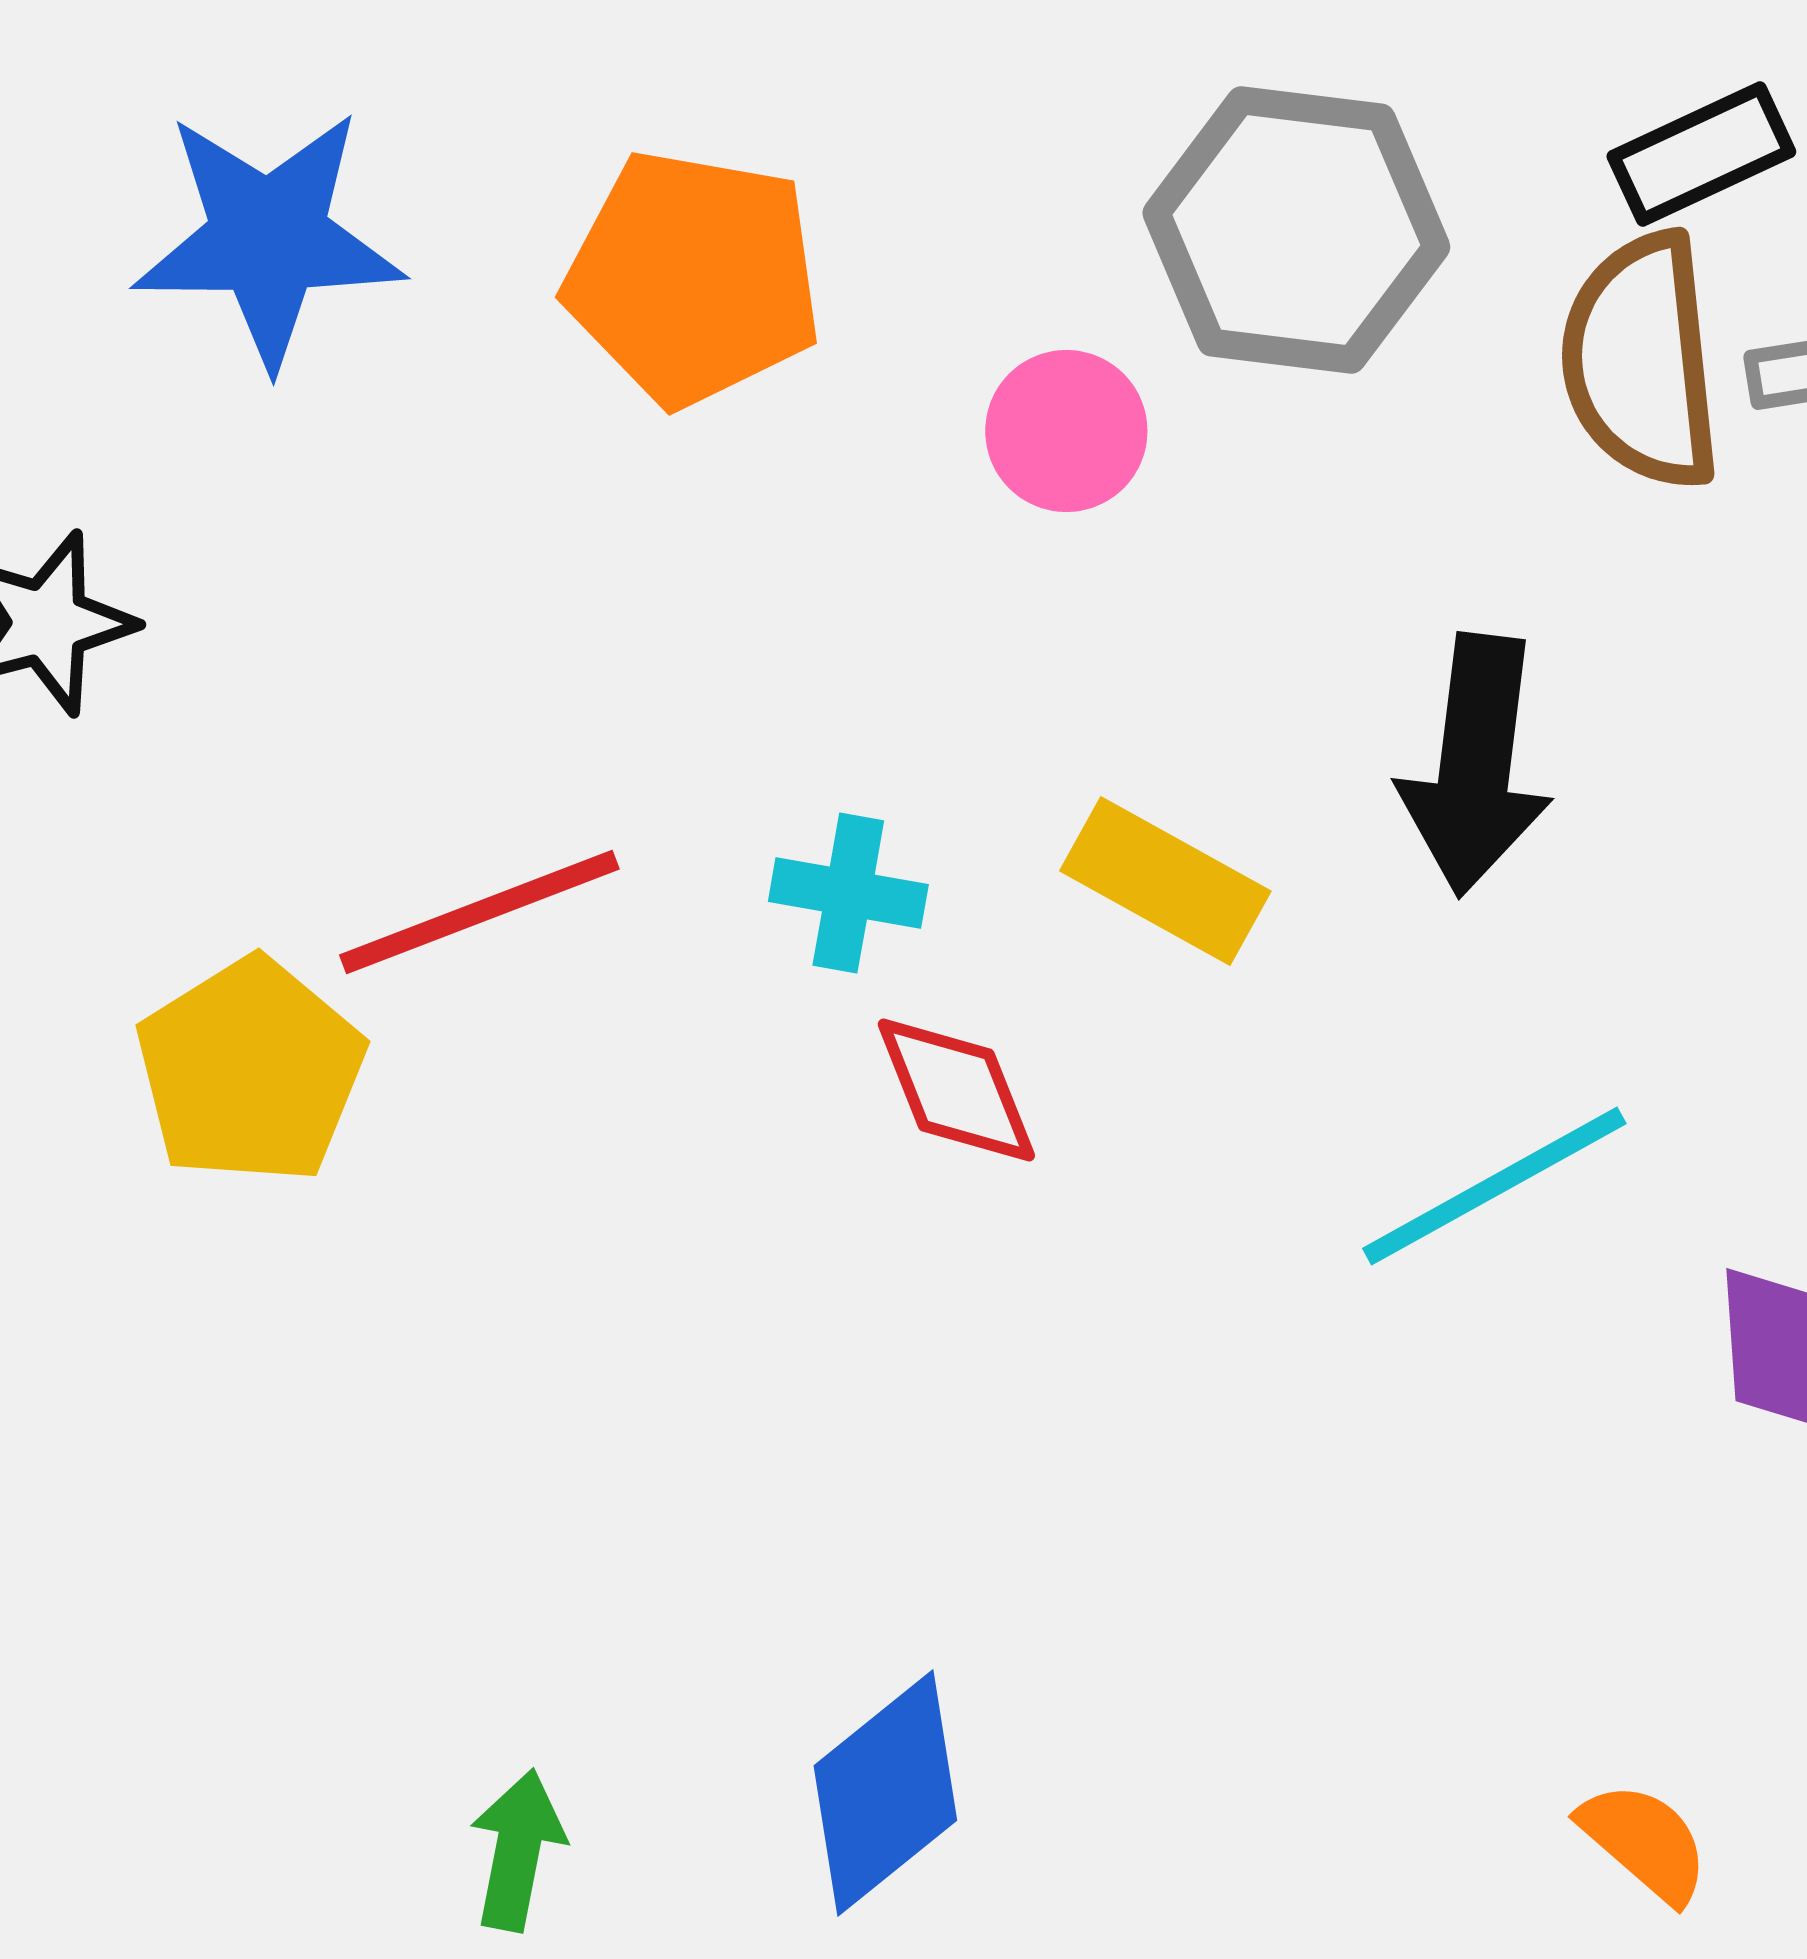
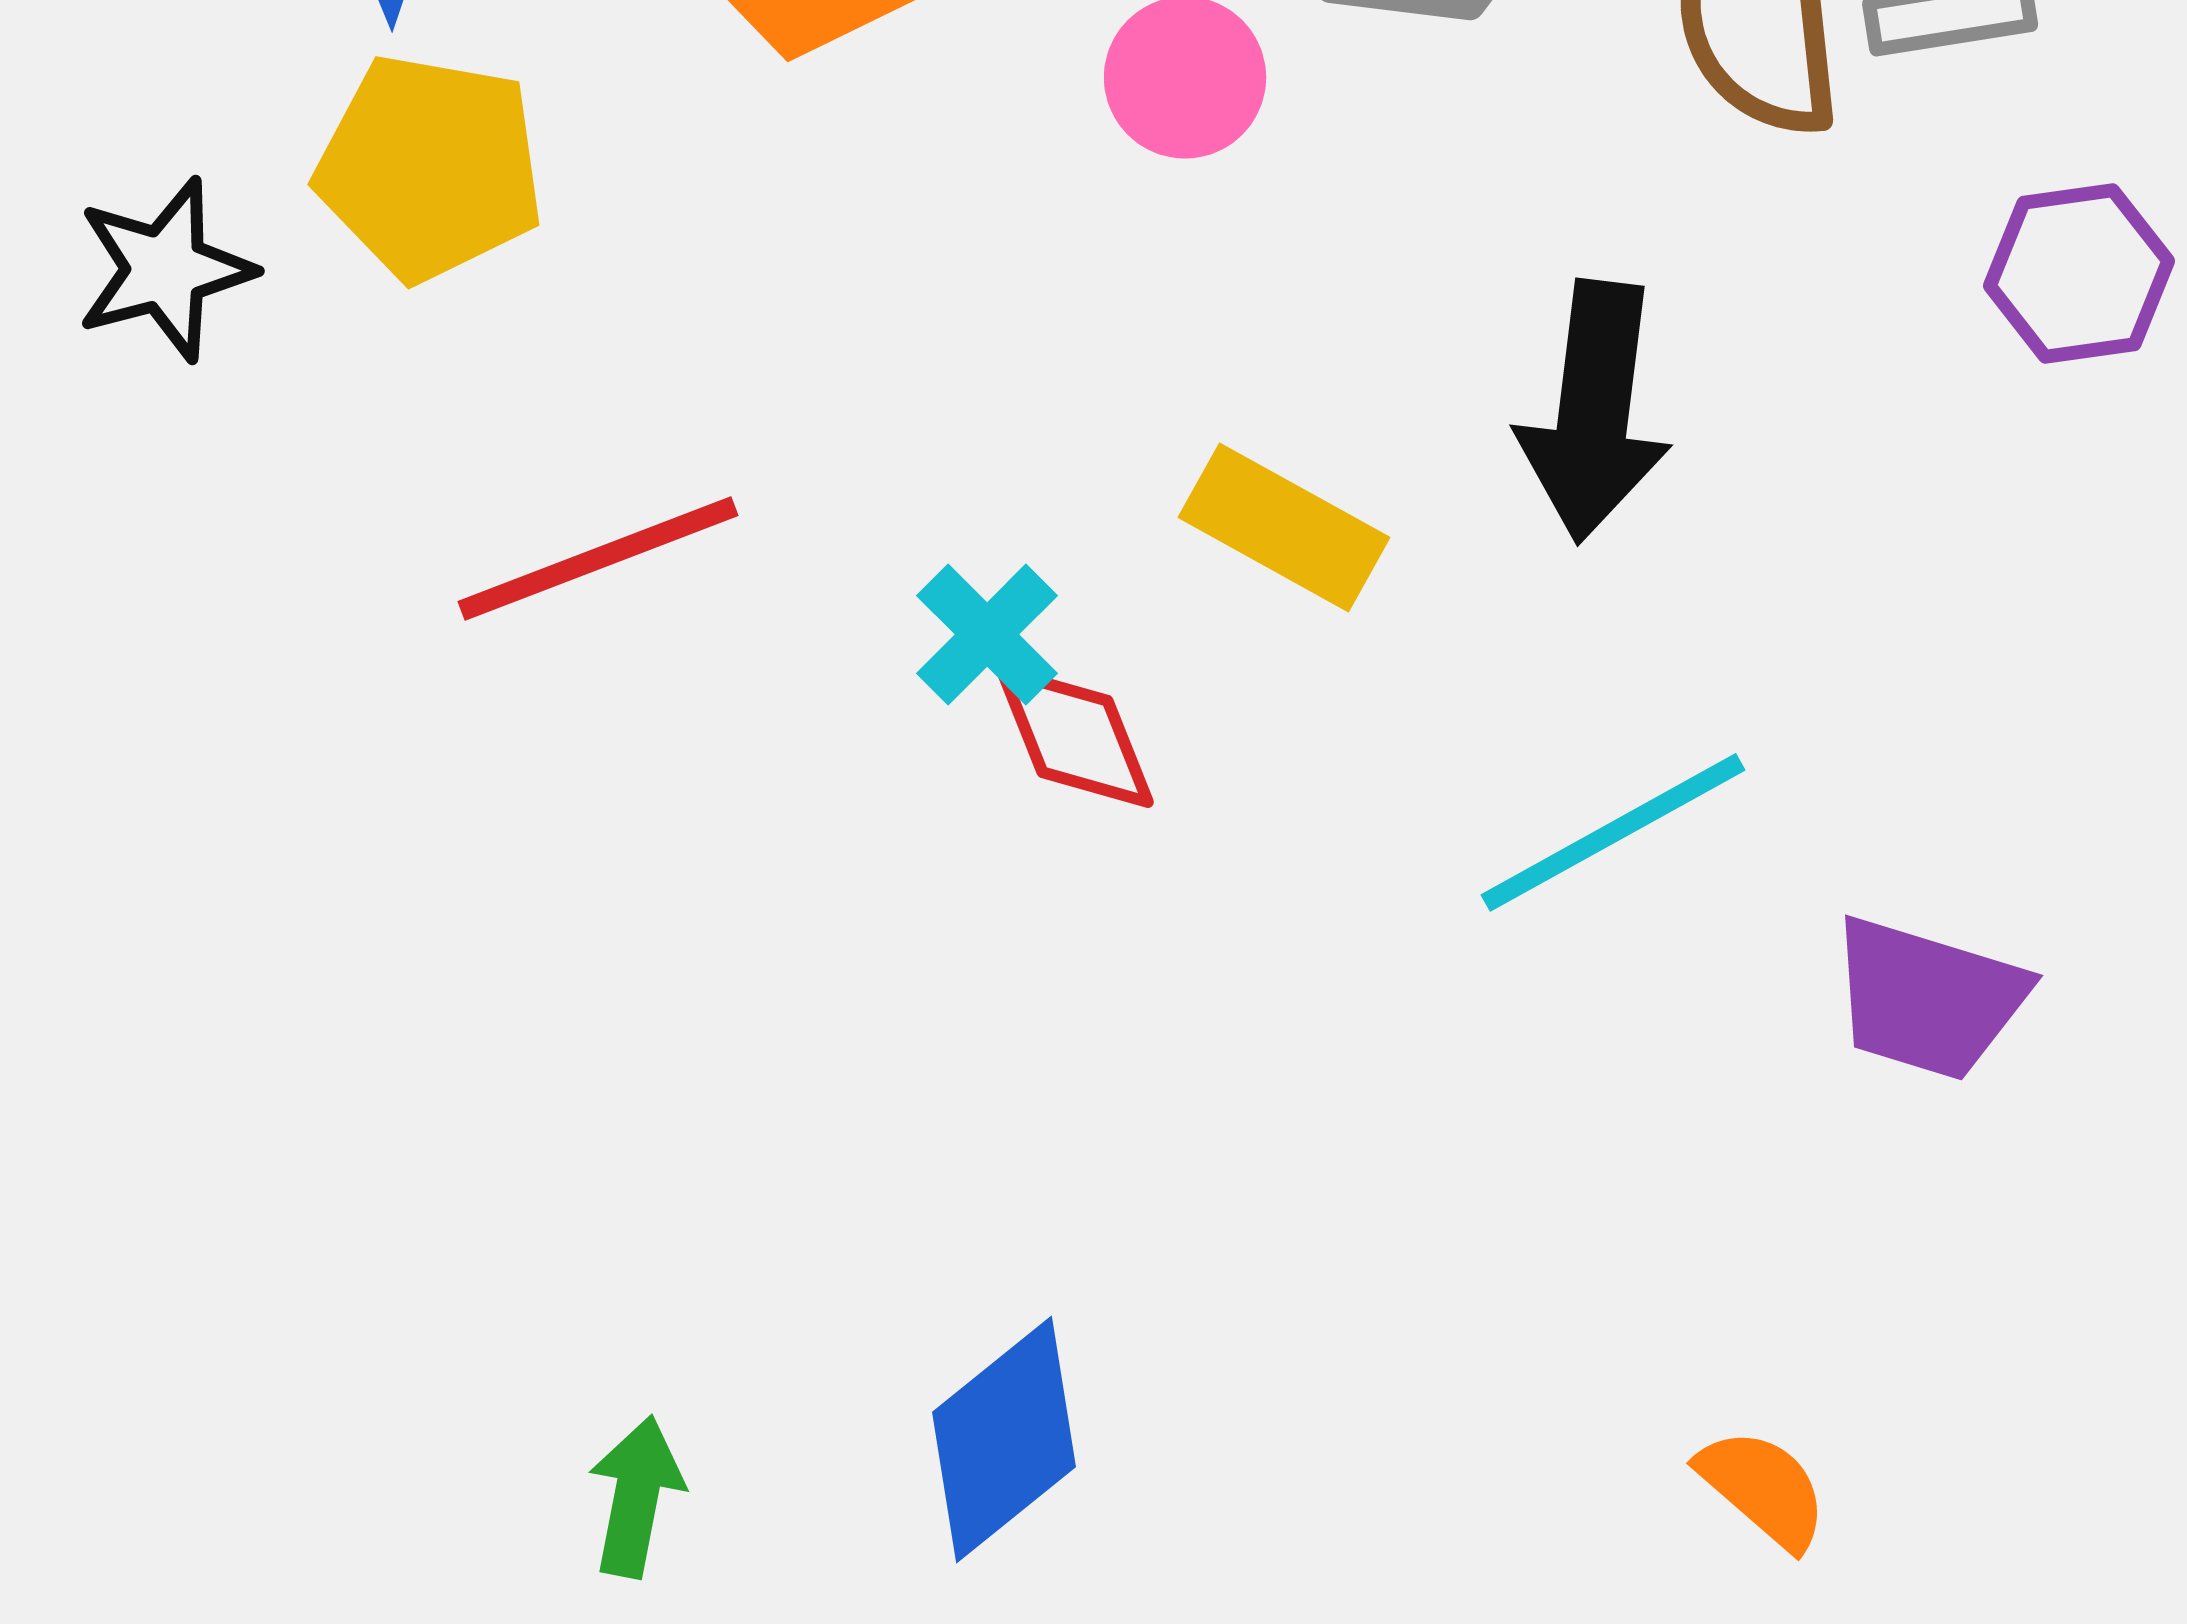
cyan cross: (848, 893) -> (987, 634), moved, turned 35
yellow pentagon: (250, 1071) -> (430, 167), moved, turned -30

